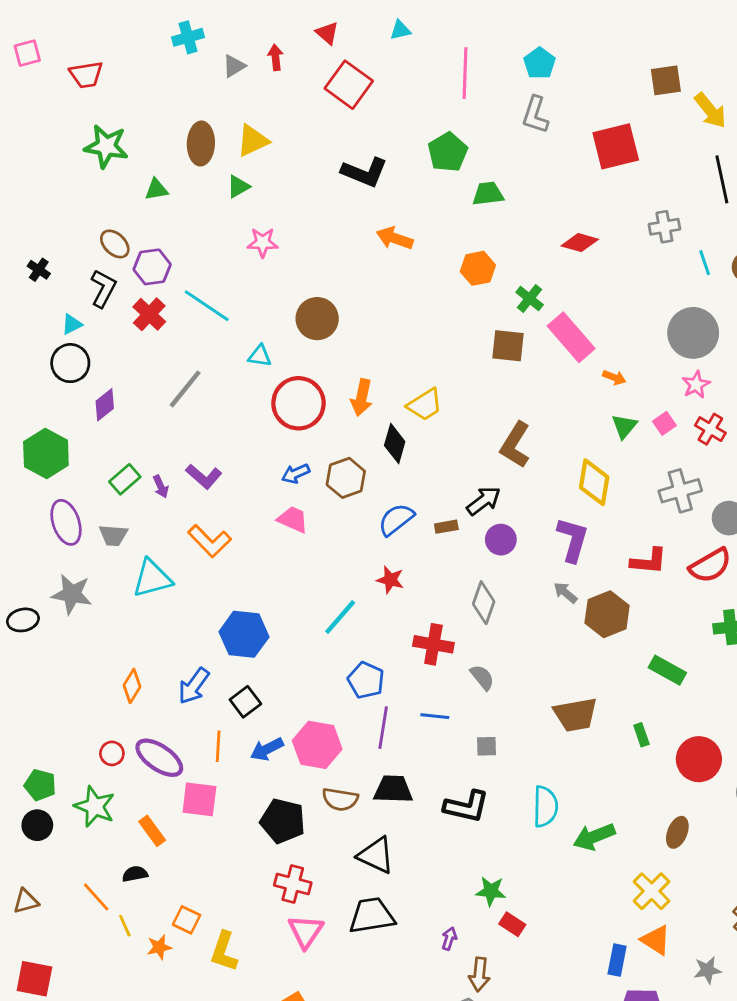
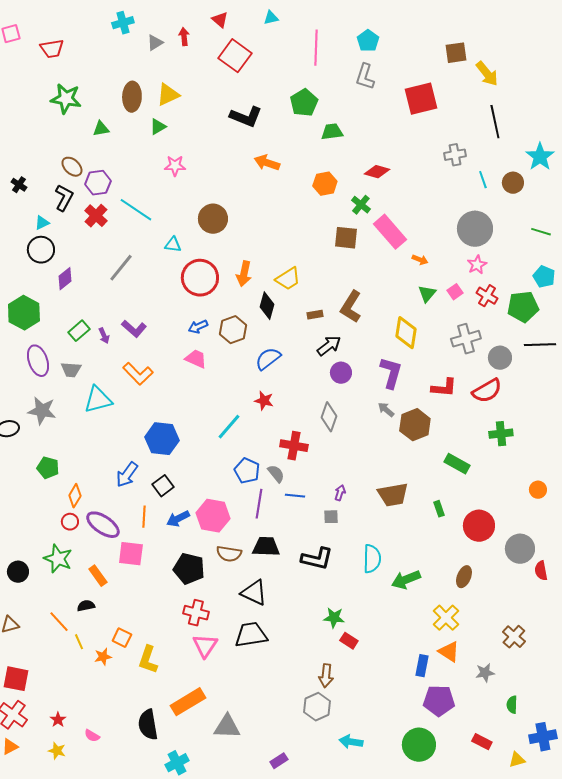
red diamond: (580, 243) -> (377, 172), moved
brown rectangle: (446, 527) -> (315, 315), moved
gray semicircle: (482, 677) -> (276, 474), moved
orange diamond: (132, 686) -> (75, 496), moved
green pentagon: (40, 785) -> (48, 468), moved
purple arrow: (449, 939) -> (340, 493), moved

